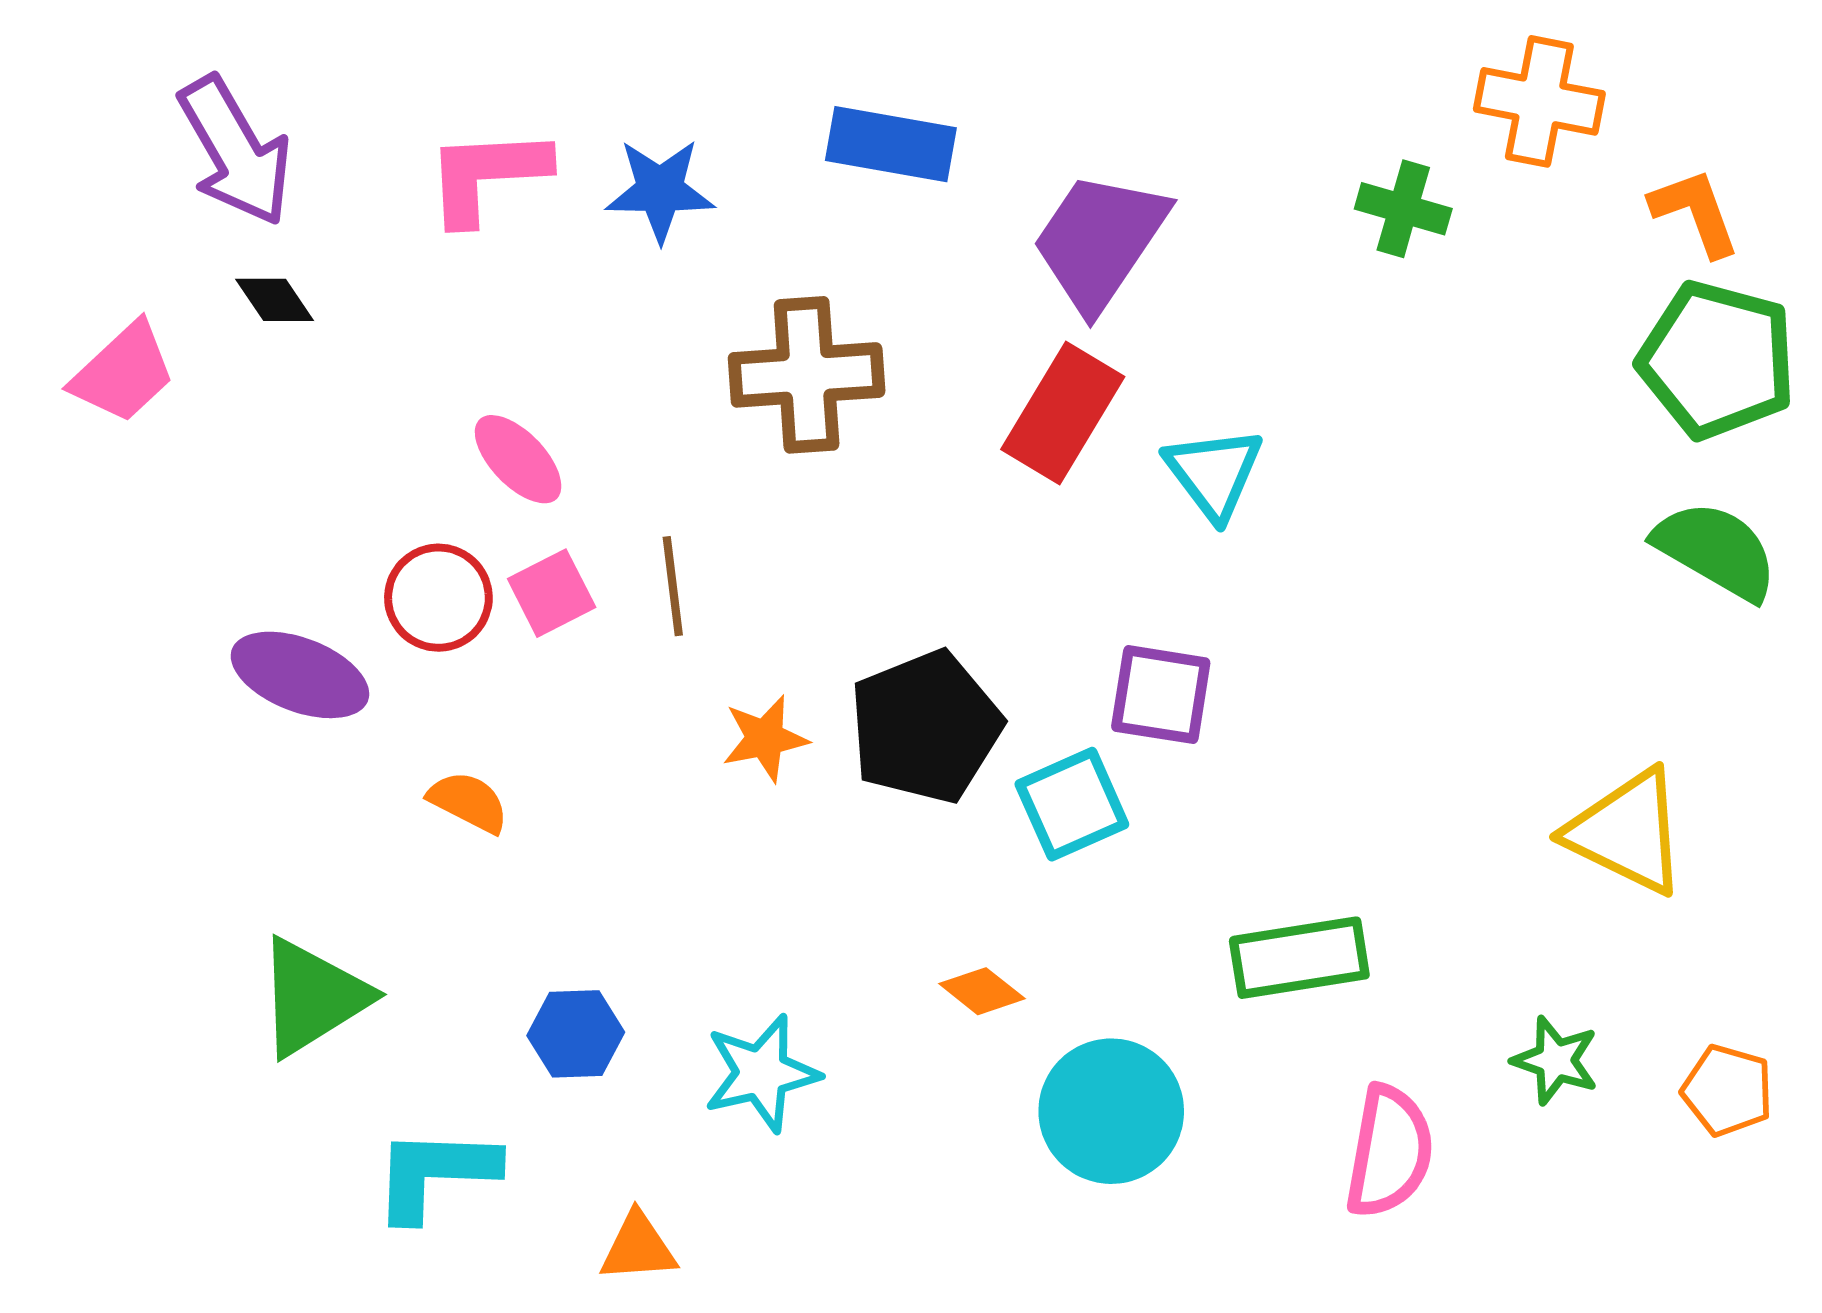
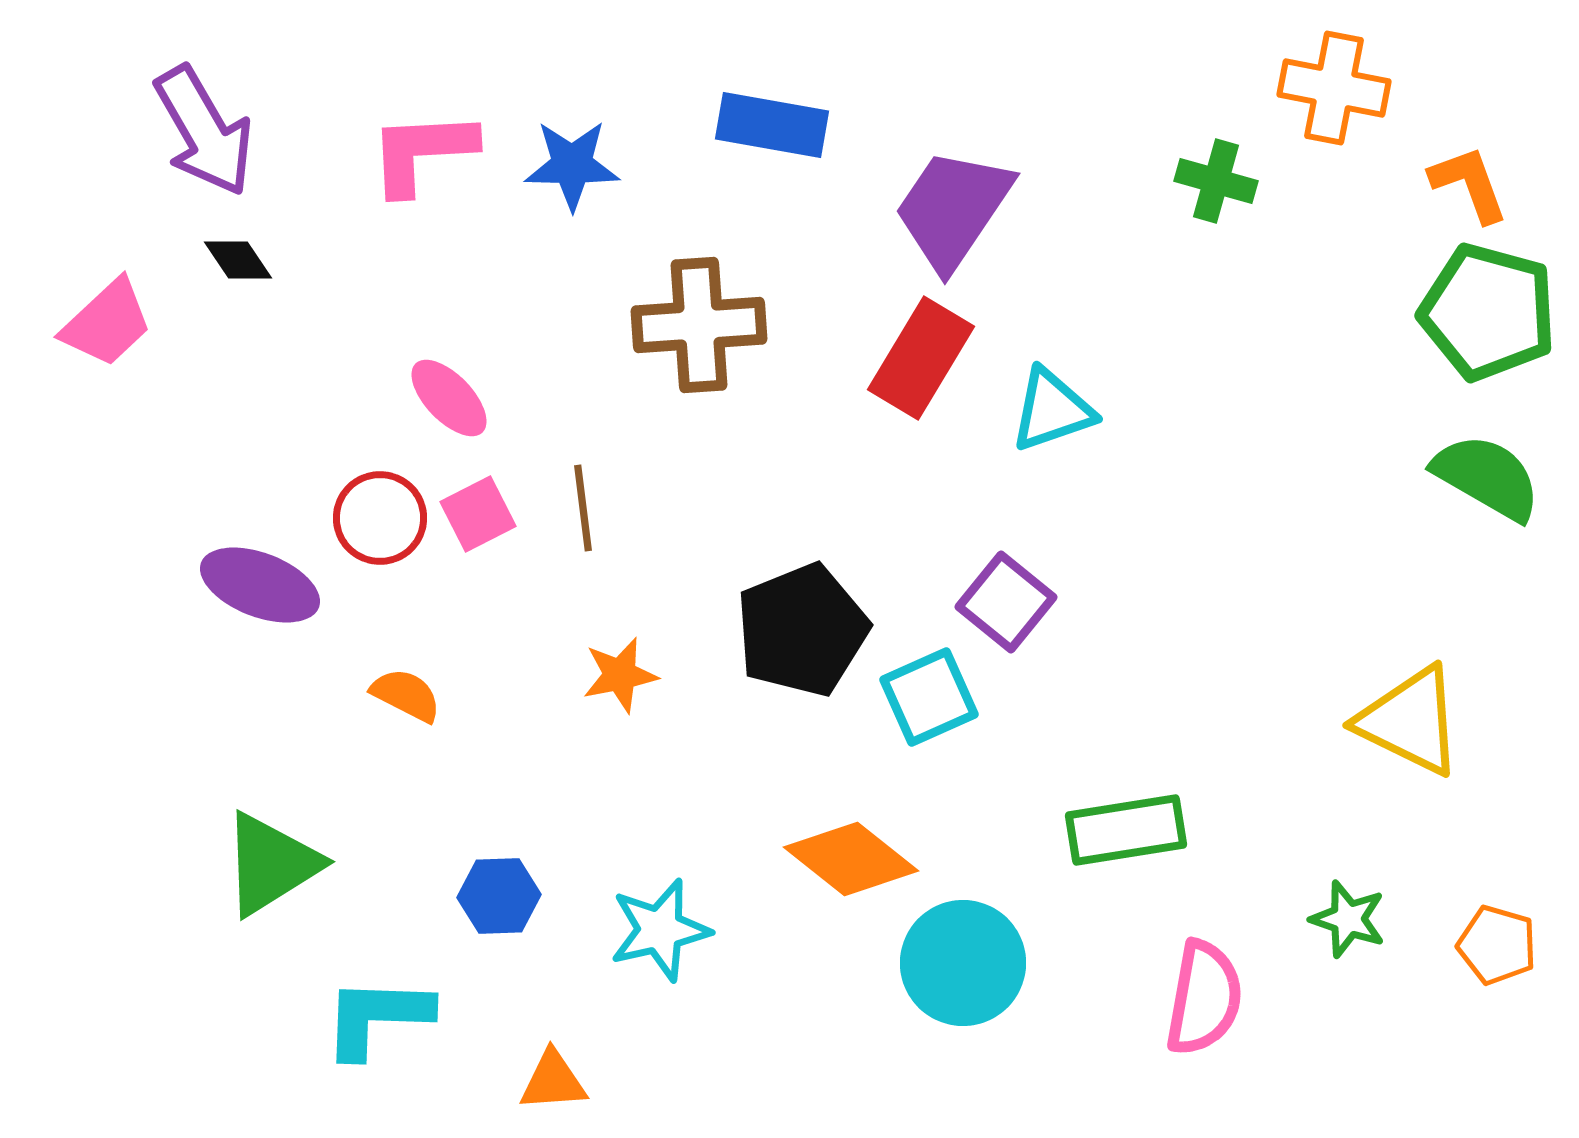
cyan triangle: (1214, 473) -> (1052, 410), turned 48
purple square: (1161, 695) -> (1006, 602), turned 30
orange star: (765, 738) -> (620, 675), moved
orange diamond: (982, 991) -> (851, 859), size x1.8

